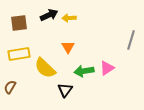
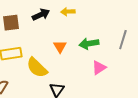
yellow arrow: (69, 18) -> (68, 12), moved
green arrow: (84, 71) -> (89, 44), moved

